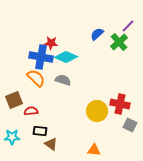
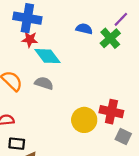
blue semicircle: (97, 34) -> (84, 29), turned 56
blue cross: (41, 57) -> (27, 18), moved
cyan diamond: (66, 57) -> (47, 56), turned 30

